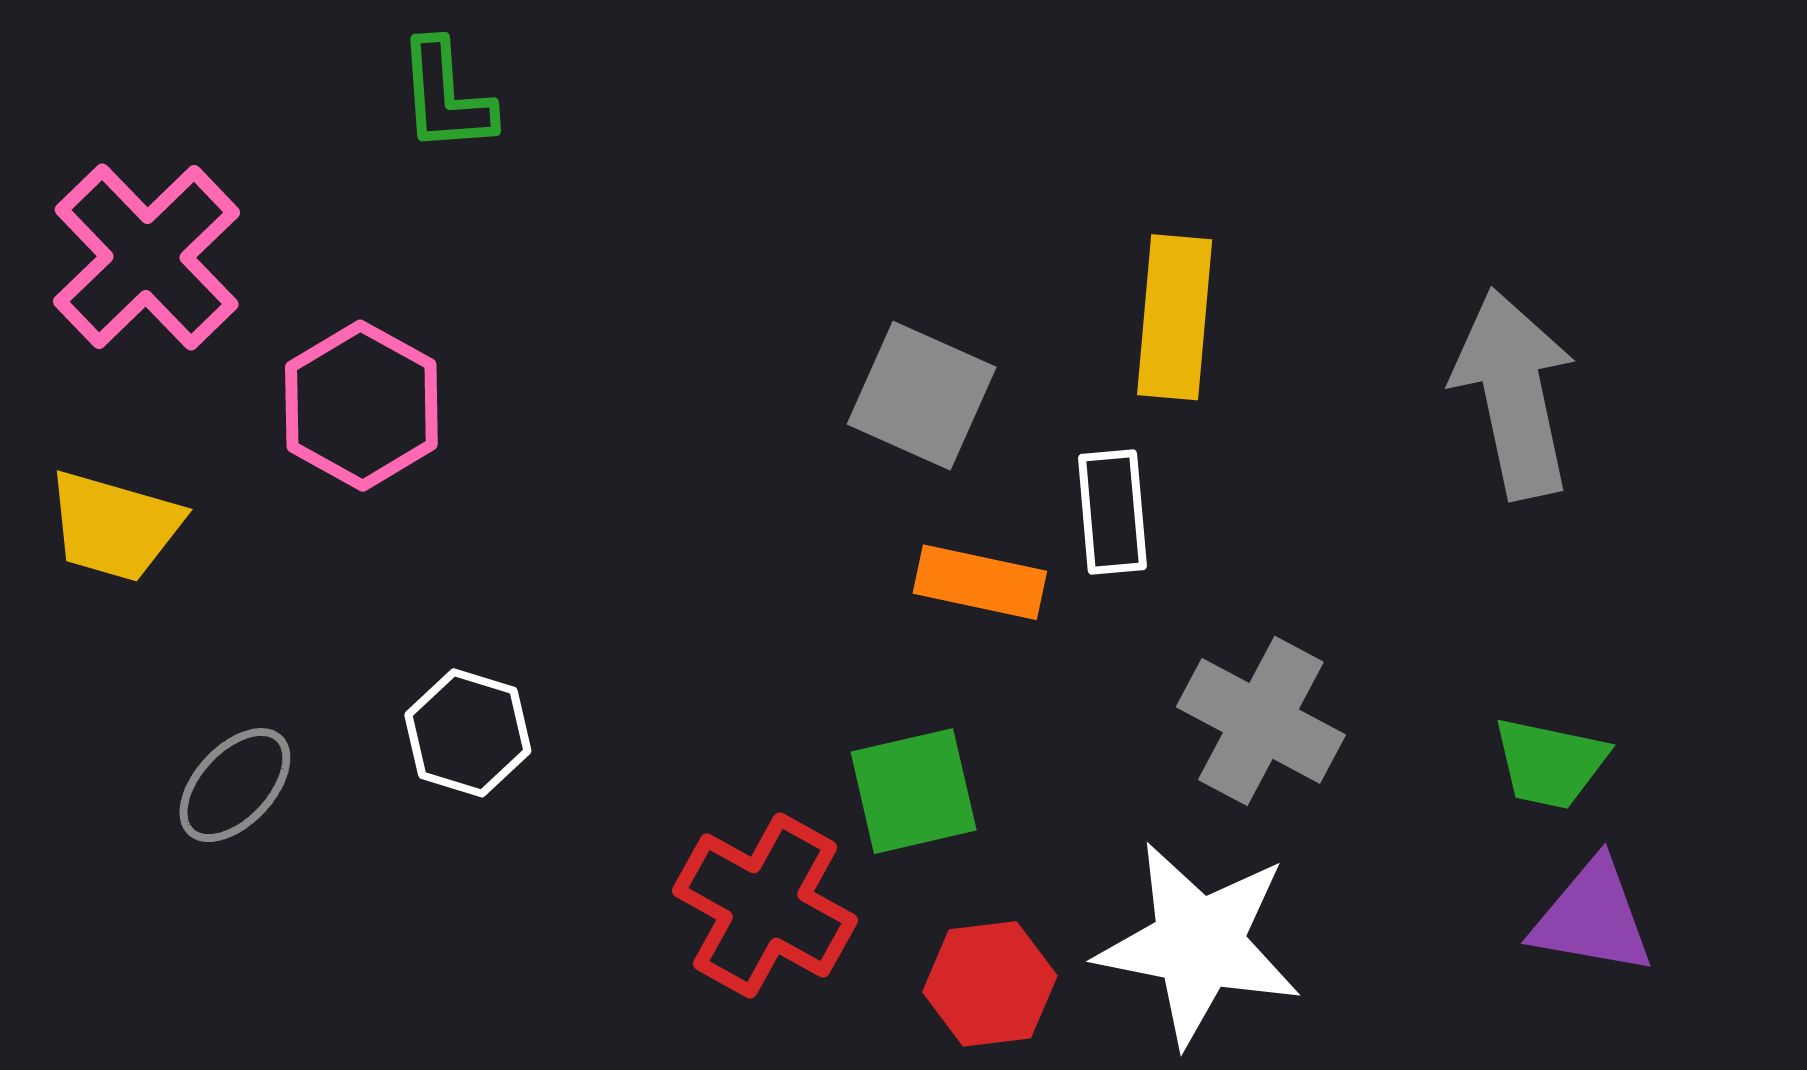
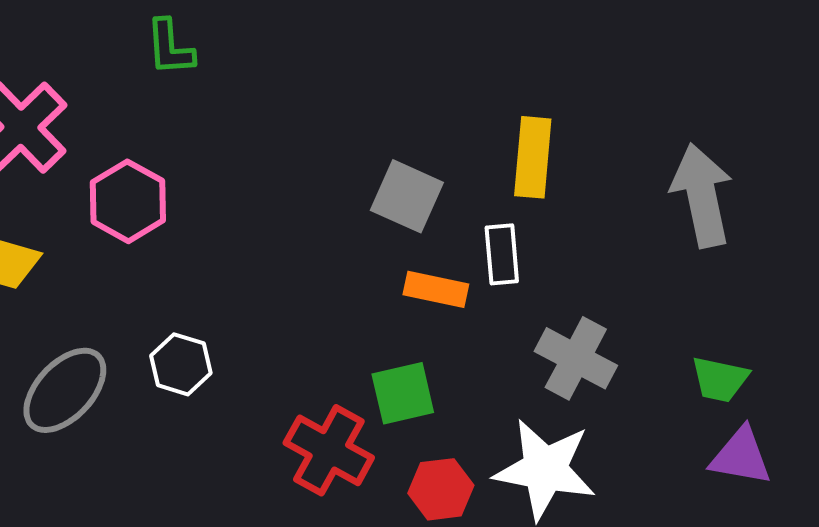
gray ellipse: (235, 785) -> (65, 390), size x1.5

